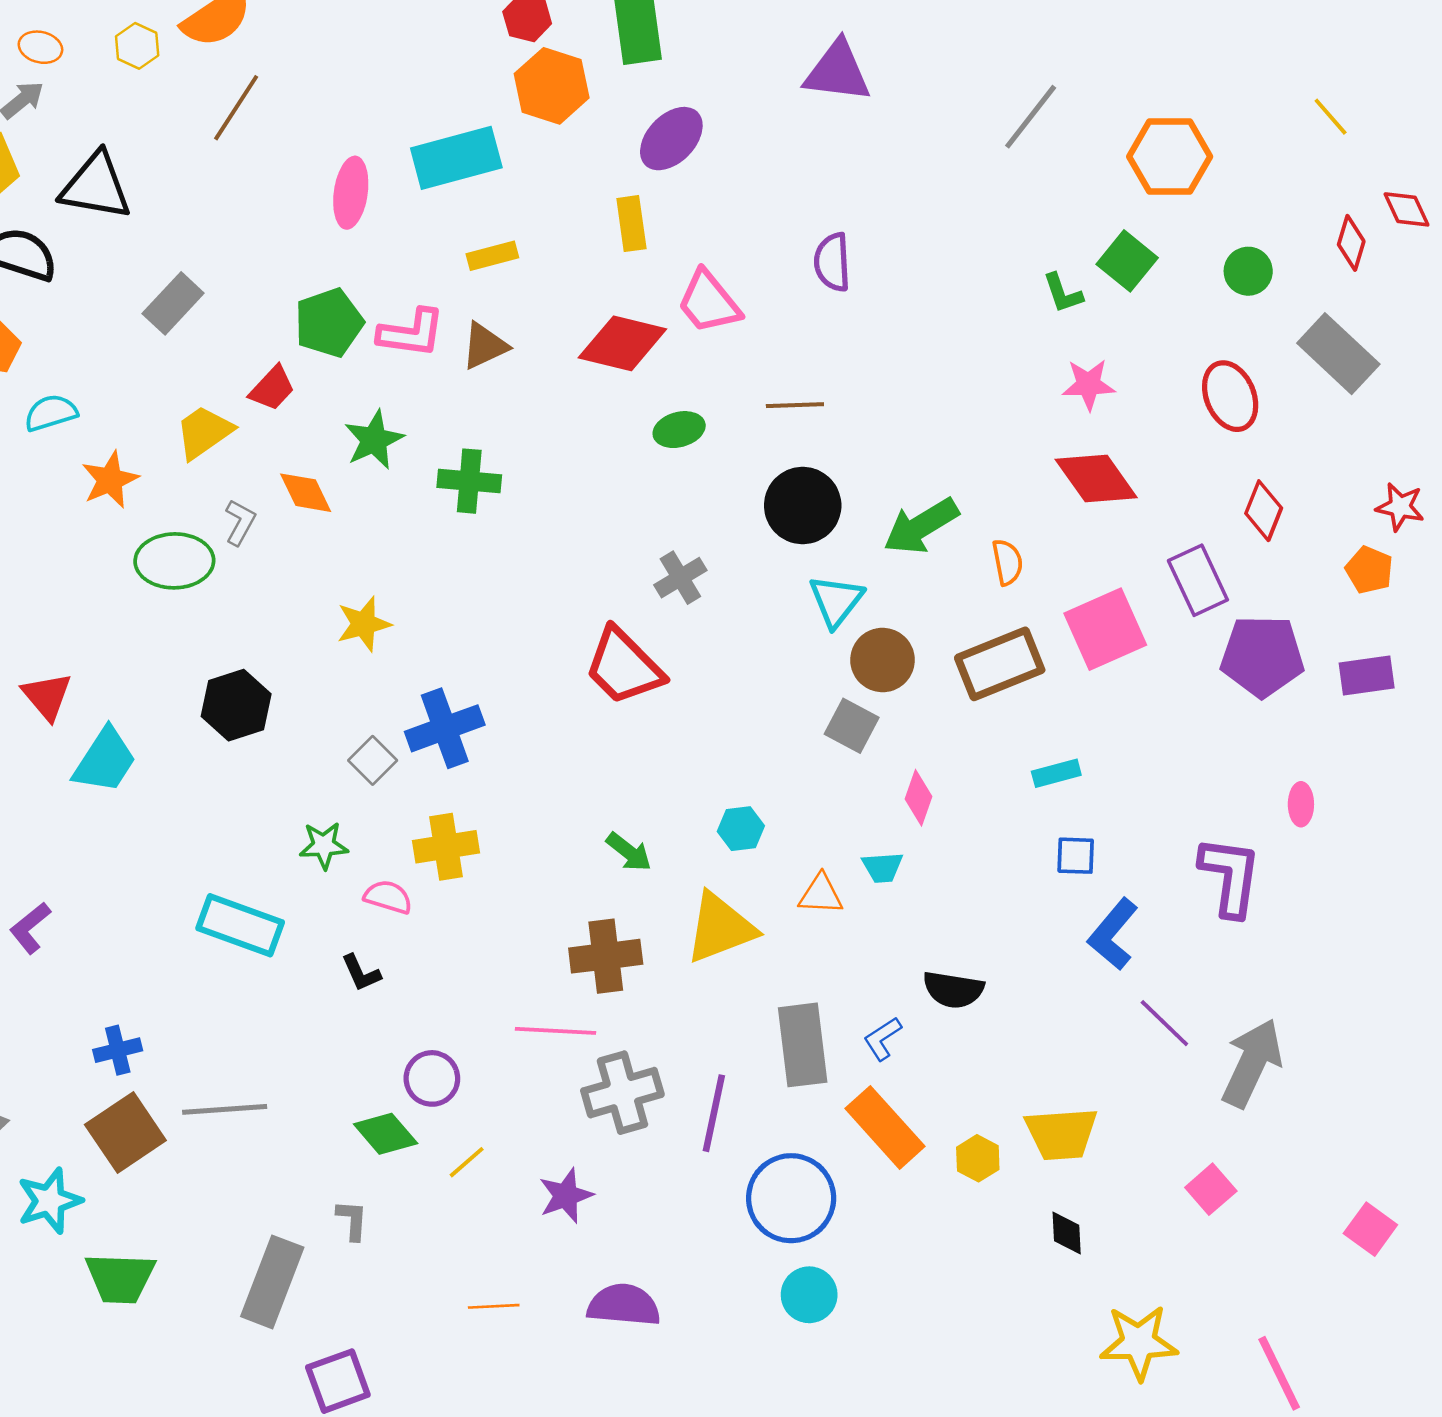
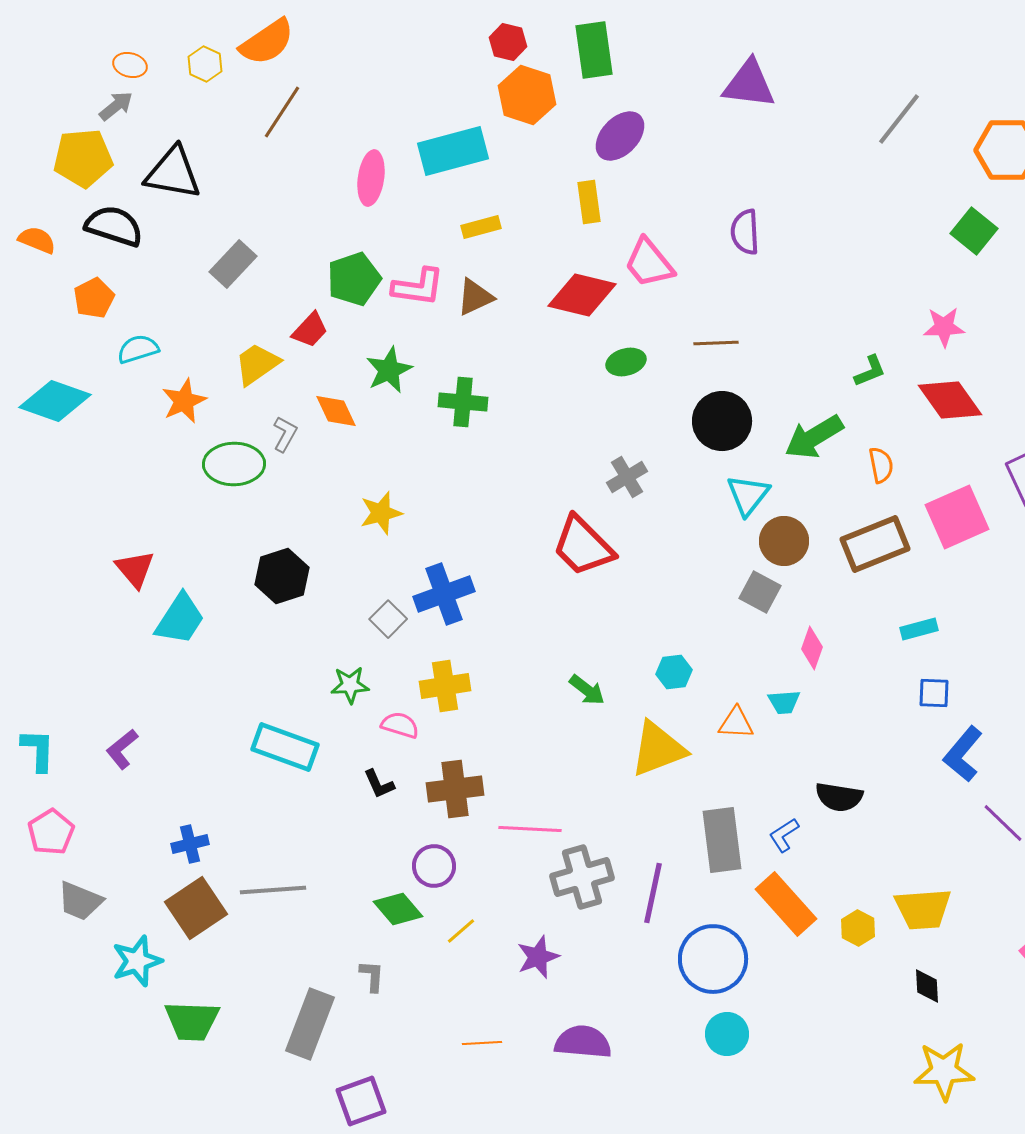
green L-shape: (1063, 293) -> (870, 371), moved, turned -93
brown cross: (606, 956) -> (455, 789), moved
yellow star: (1139, 1342) -> (944, 1071), moved

